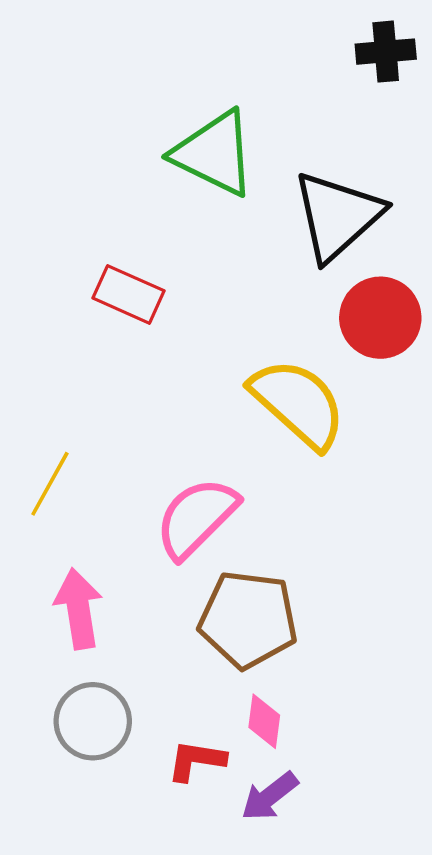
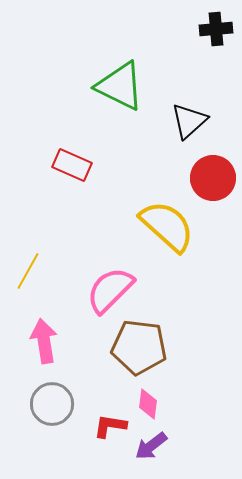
black triangle: (337, 216) -> (189, 121), size x0.7

